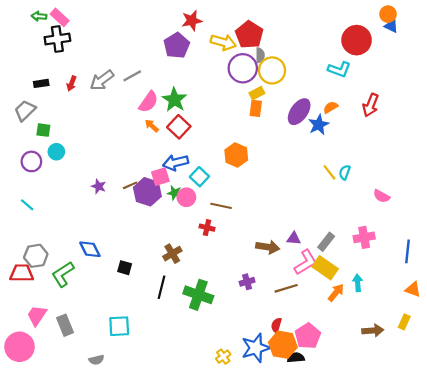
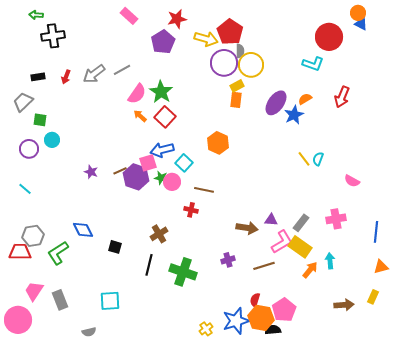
pink rectangle: (60, 17) -> (129, 16), moved
orange triangle: (413, 289) -> (381, 267), turned -35

